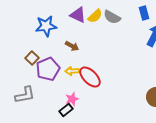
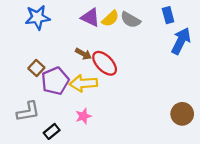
blue star: (46, 26) -> (38, 17), moved
yellow arrow: (72, 71) -> (83, 83), size x1.6
red ellipse: (90, 77) -> (105, 63), moved
black rectangle: (66, 110) -> (52, 131), moved

